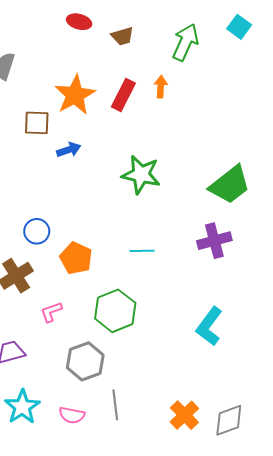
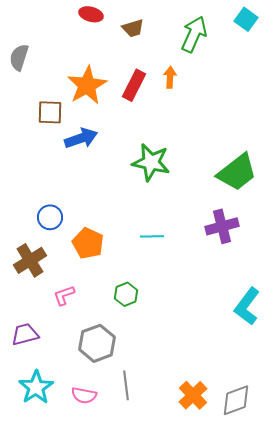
blue arrow: (69, 150) -> (81, 138), size x1.4
green hexagon: (115, 311) -> (126, 294), size x0.6
cyan L-shape: (209, 326) -> (247, 306), moved

